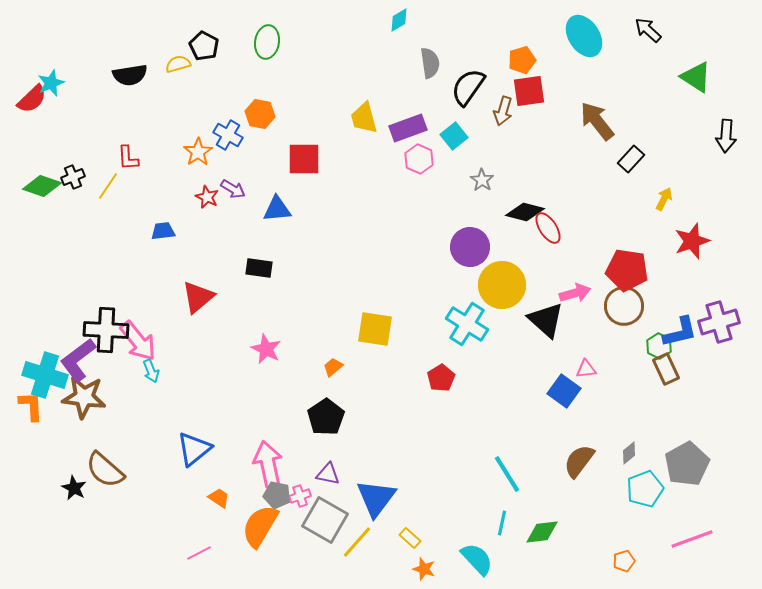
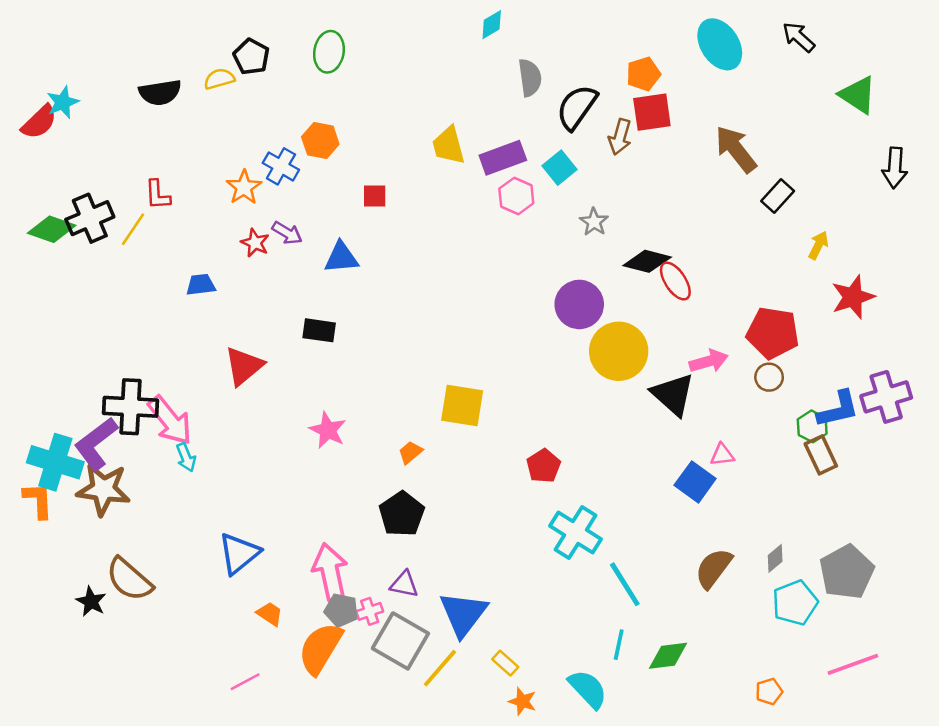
red square: (304, 159) -> (375, 196), size x0.6
black cross: (73, 177) -> (90, 218), size x1.6
brown circle: (624, 306) -> (769, 377), size x0.6
cyan cross: (467, 324) -> (576, 532), moved

